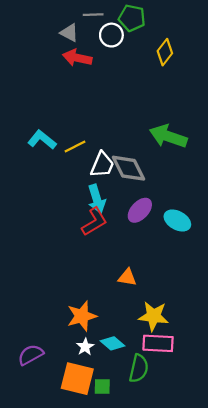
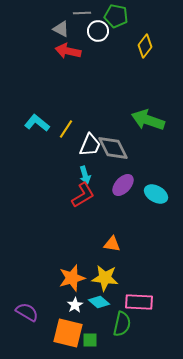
yellow line: (75, 147) -> (66, 129), turned -30
cyan arrow: (97, 199) -> (85, 175), size x0.7
yellow star: (153, 316) -> (105, 278), moved
purple semicircle: (31, 355) -> (27, 312), turned 60

